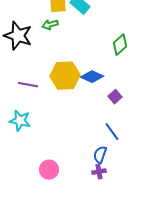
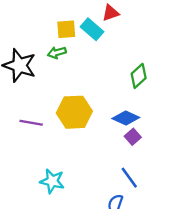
blue diamond: (92, 77) -> (126, 118), moved
cyan star: (20, 121) -> (52, 181), moved

